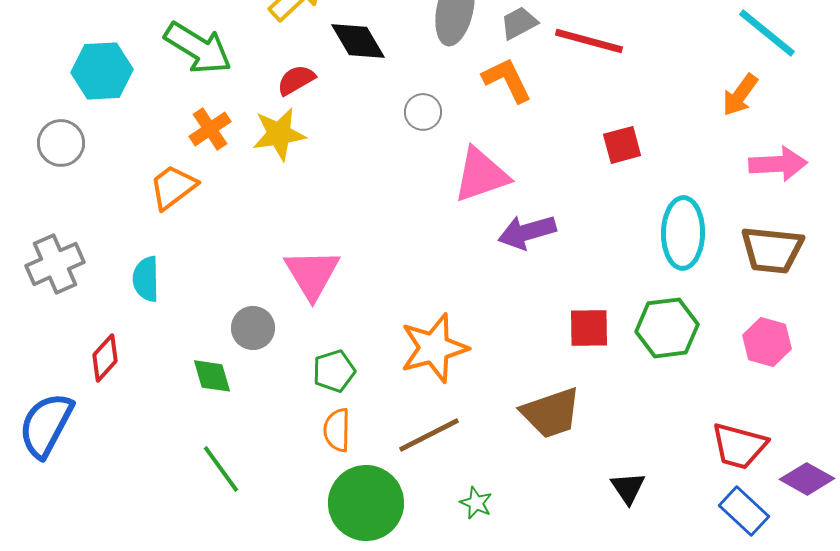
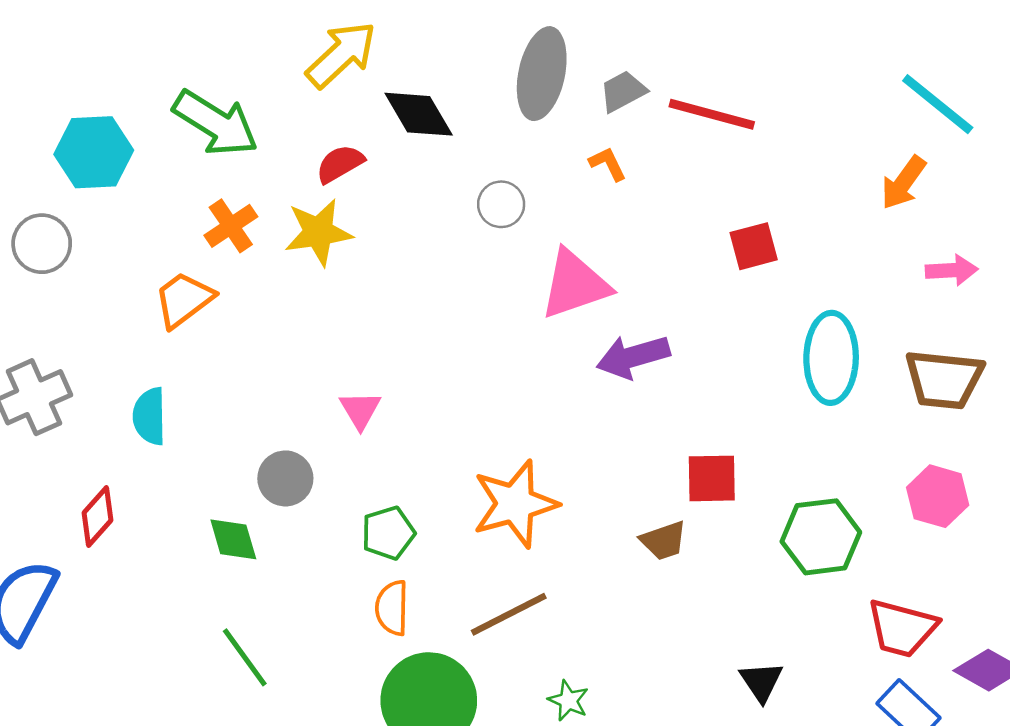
orange L-shape: (507, 80) -> (608, 164), size x0.6
pink arrow: (778, 164) -> (952, 270), size x0.7
pink triangle: (312, 274) -> (360, 410), size x0.6
green hexagon: (667, 328) -> (821, 537), moved
brown trapezoid: (551, 413) -> (664, 541), moved, size x0.6

